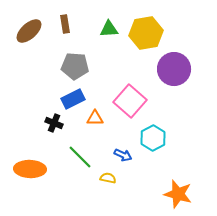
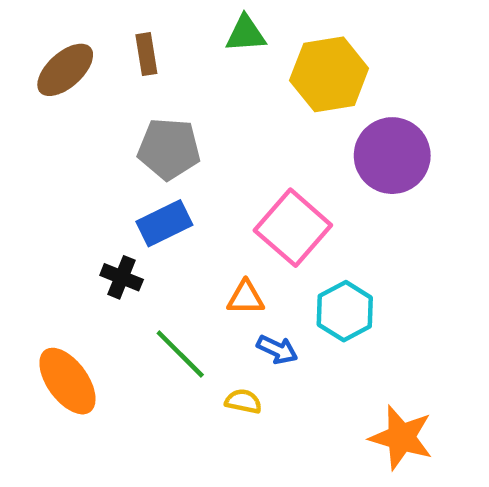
green triangle: (109, 29) -> (246, 34), moved
orange triangle: (95, 118) -> (246, 298), moved
orange ellipse: (30, 169) -> (67, 381), turned 52

